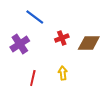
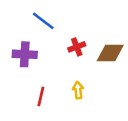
purple cross: (20, 44) -> (25, 54), turned 36

